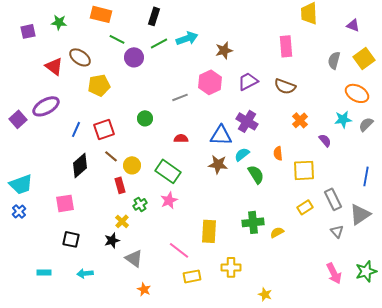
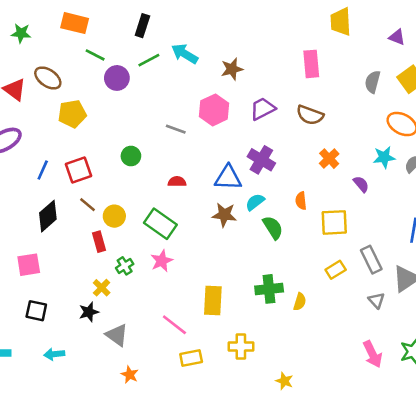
cyan arrow: (187, 38) -> (185, 54), turned -130
gray line: (180, 97) -> (176, 129), turned 42
yellow semicircle: (277, 232) -> (300, 302), turned 136

